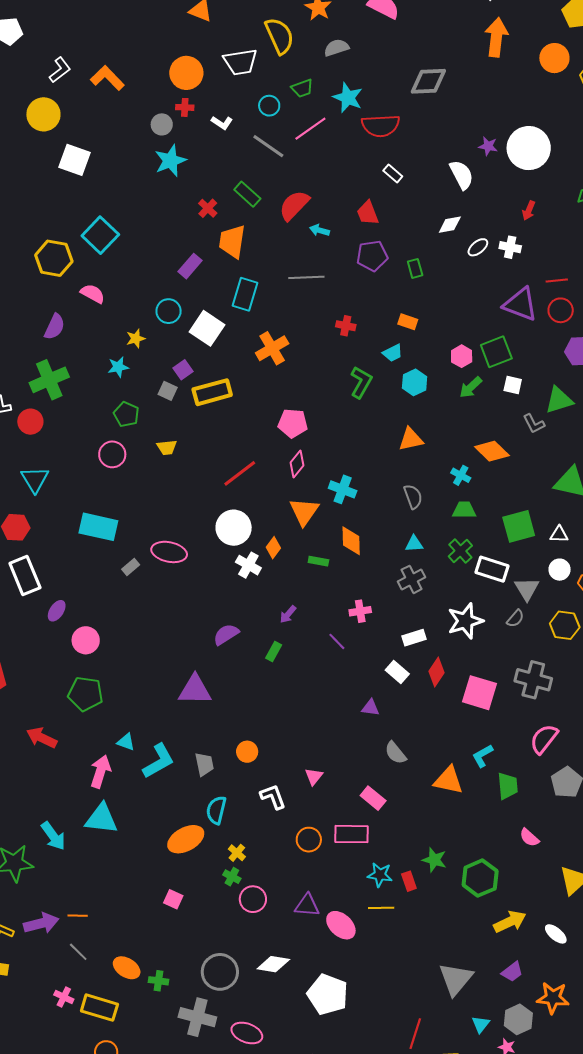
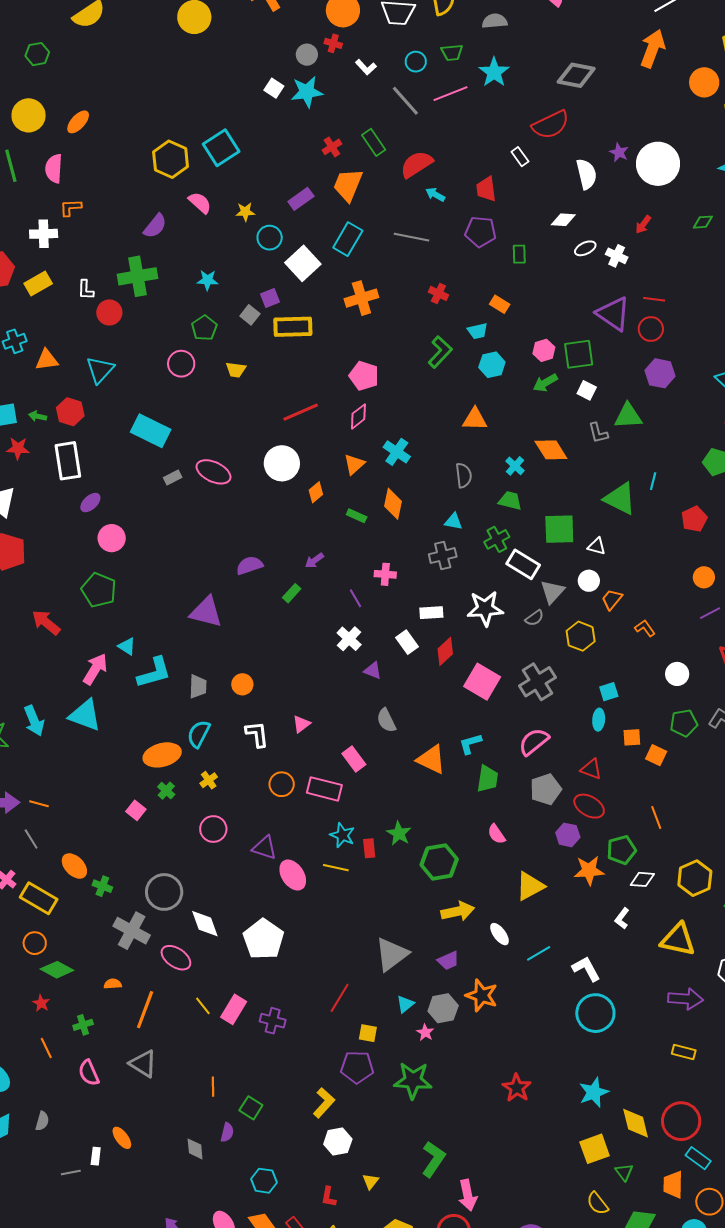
red semicircle: (381, 126) -> (551, 125), moved, turned -36
white square: (75, 160) -> (274, 88), moved, size x0.6
yellow star: (136, 338) -> (245, 212), moved
orange triangle: (304, 512) -> (354, 464), size x0.7
white cross: (248, 565) -> (349, 639), moved
gray cross: (533, 680) -> (537, 682), turned 30
green cross: (232, 877) -> (166, 791), moved
white diamond: (273, 964) -> (205, 924), moved, turned 48

